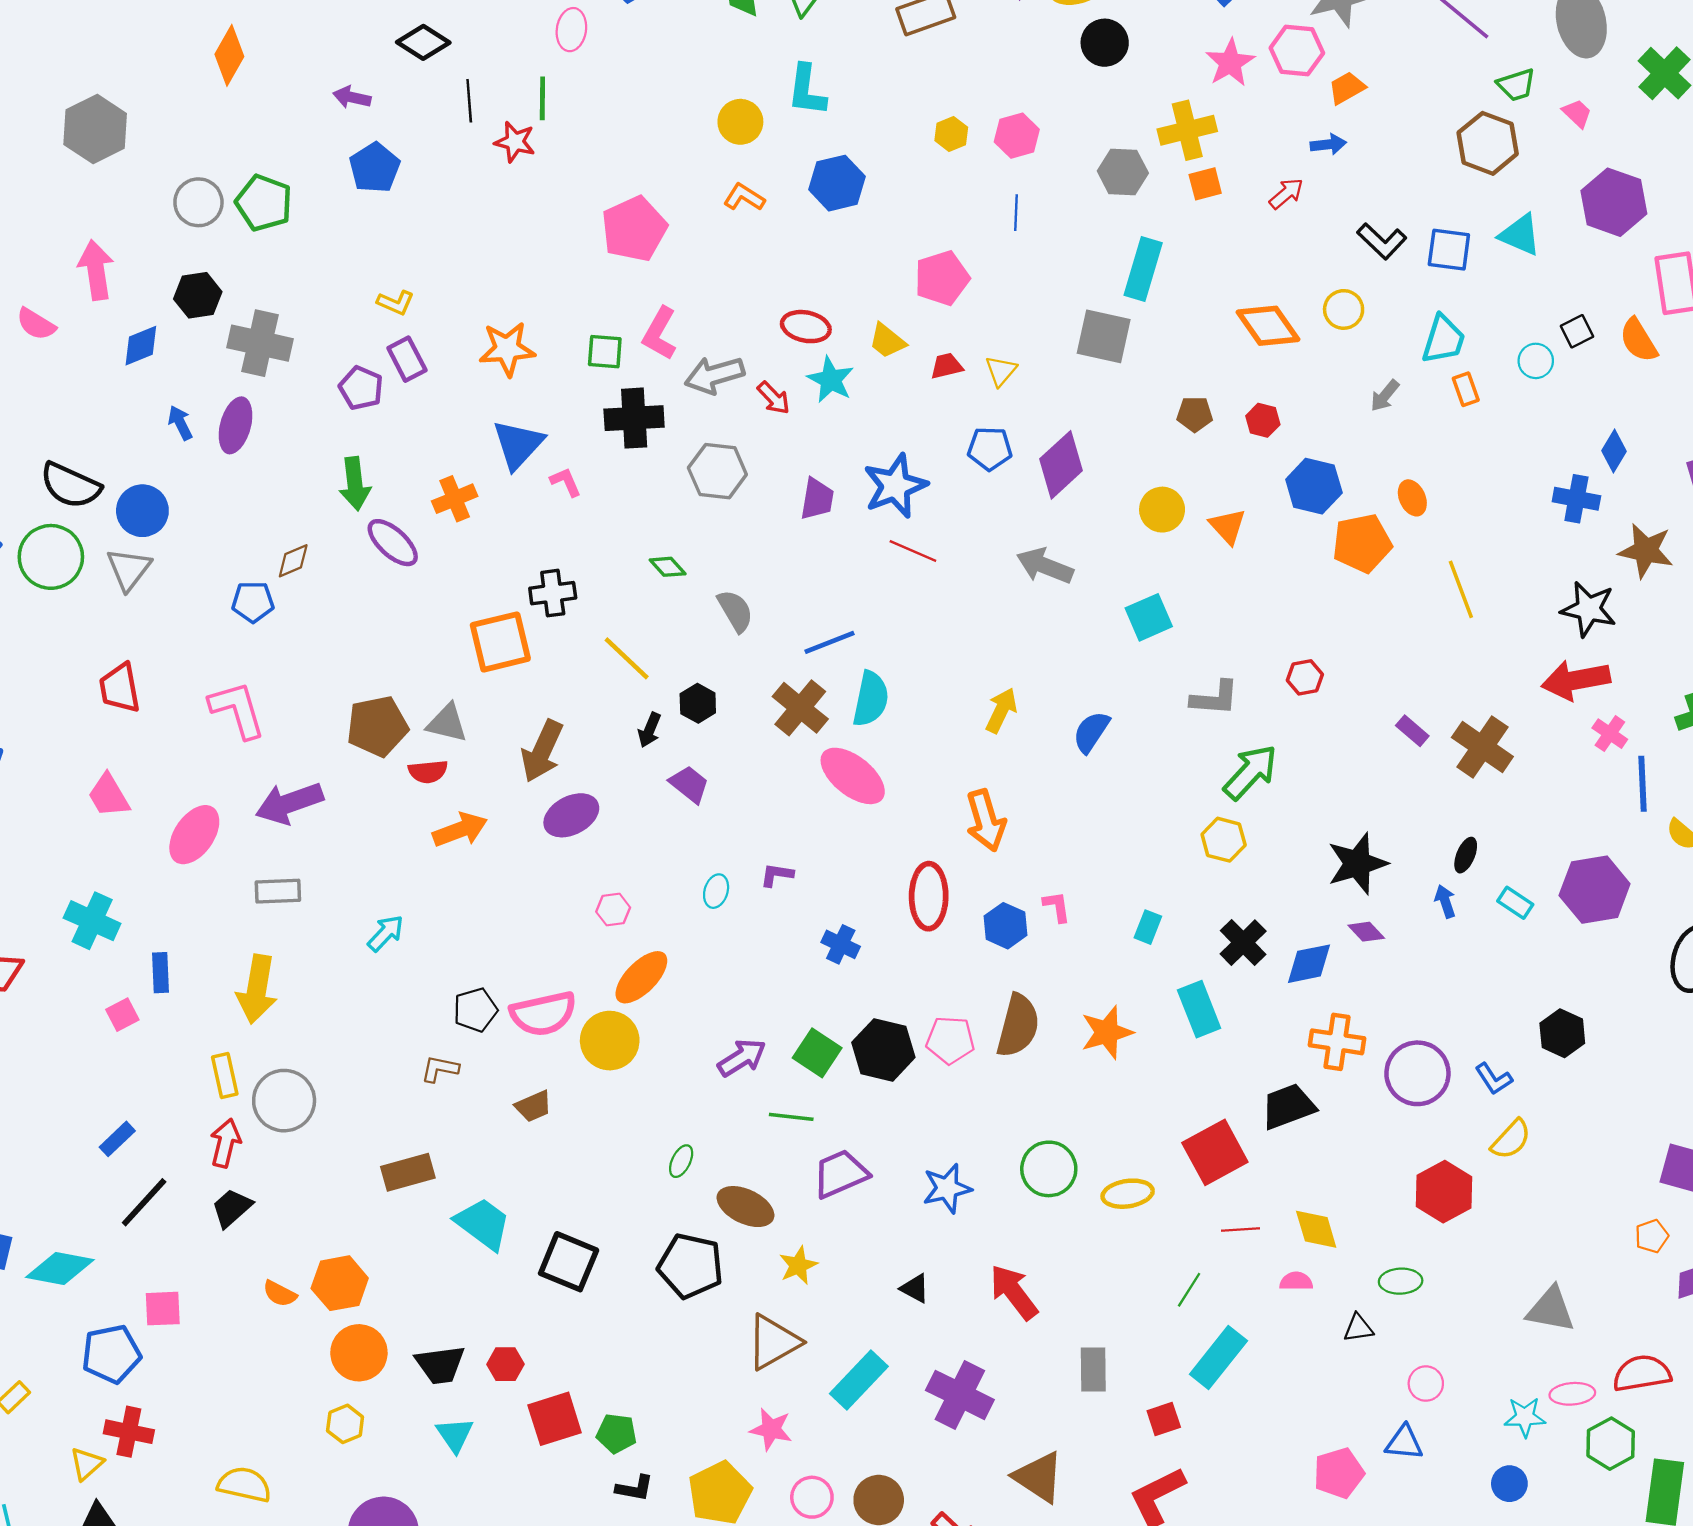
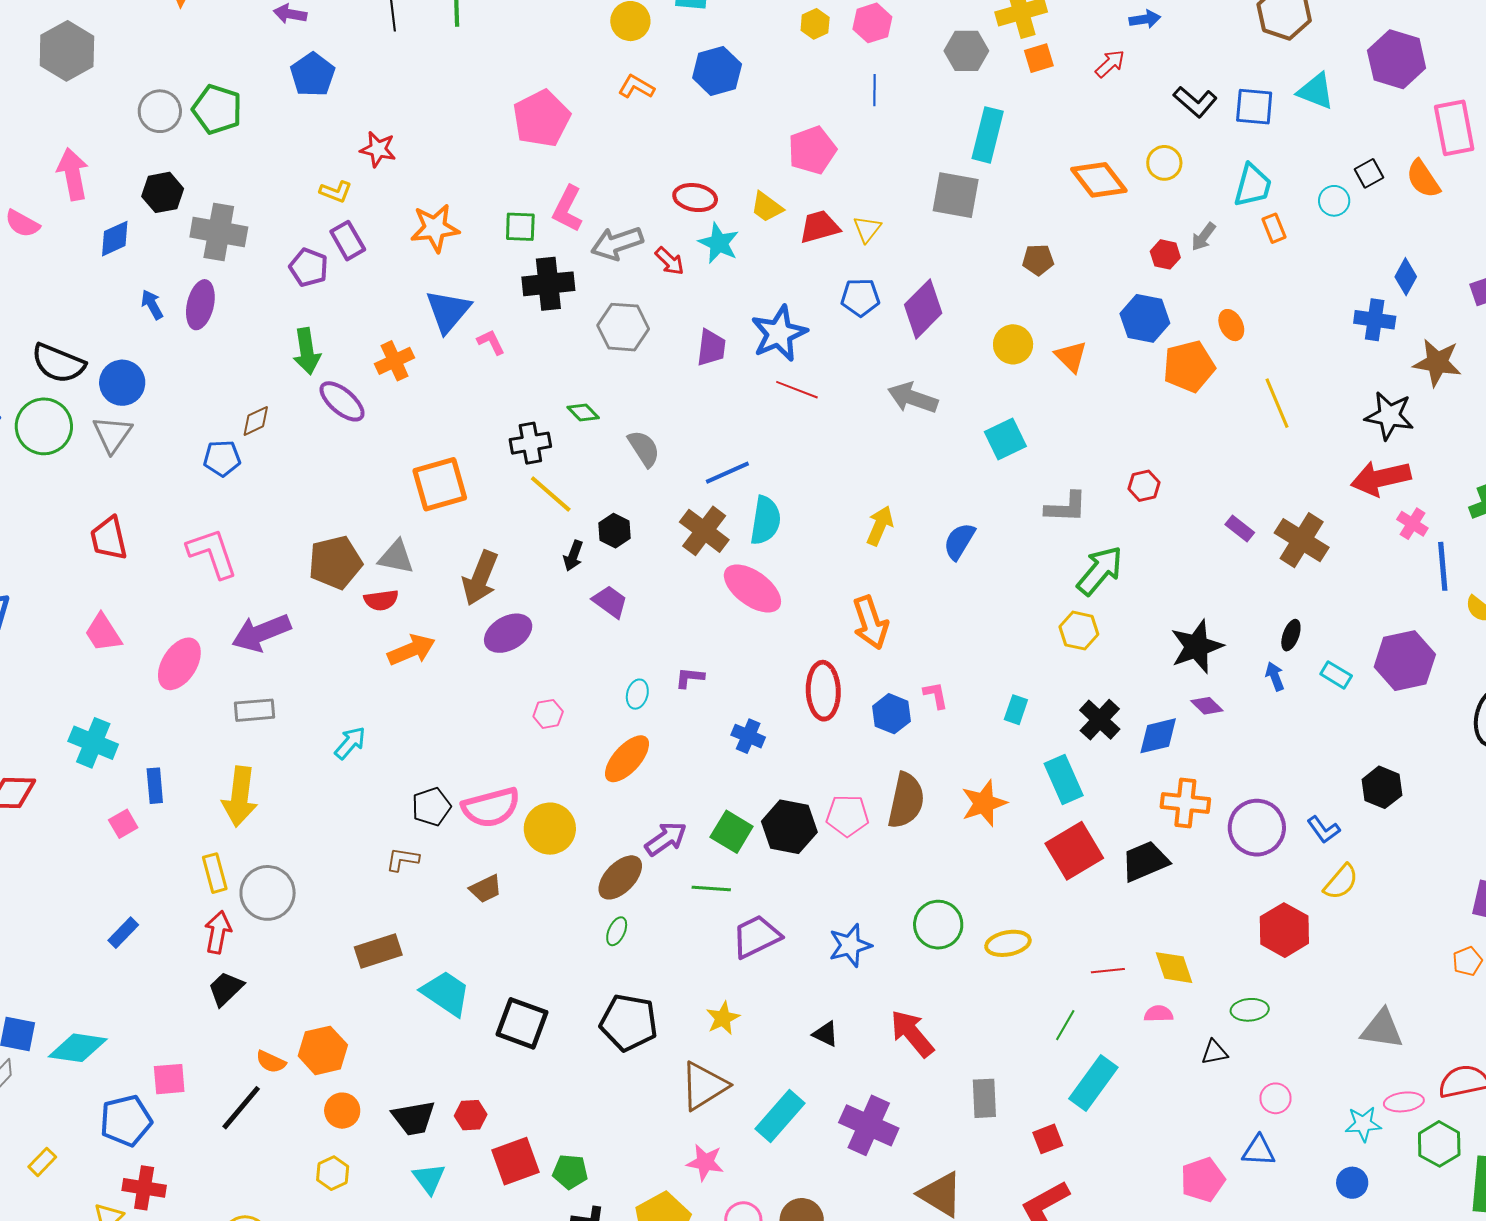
red star: (515, 142) -> (378, 149), moved
red trapezoid: (947, 366) -> (819, 227), size x1.4
red hexagon: (1263, 420) -> (1165, 254), moved
black cross: (553, 593) -> (530, 443), moved
orange ellipse: (641, 977) -> (627, 759), moved
red square: (1215, 1152) -> (1074, 851), moved
black line: (144, 1202) -> (241, 1108), moved
brown ellipse: (745, 1207) -> (620, 877), moved, turned -69
orange circle: (359, 1353) -> (342, 1111), size x0.7

